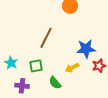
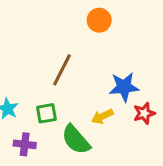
green semicircle: (55, 83) -> (76, 140), size x1.5

